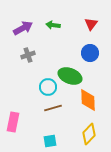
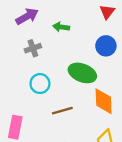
green arrow: (53, 25) -> (61, 27), moved
cyan circle: (48, 87) -> (40, 84), moved

